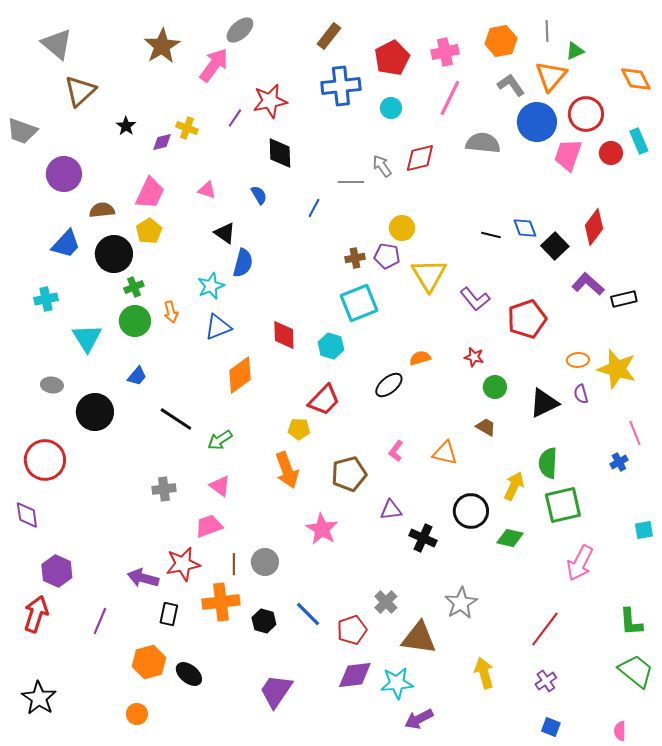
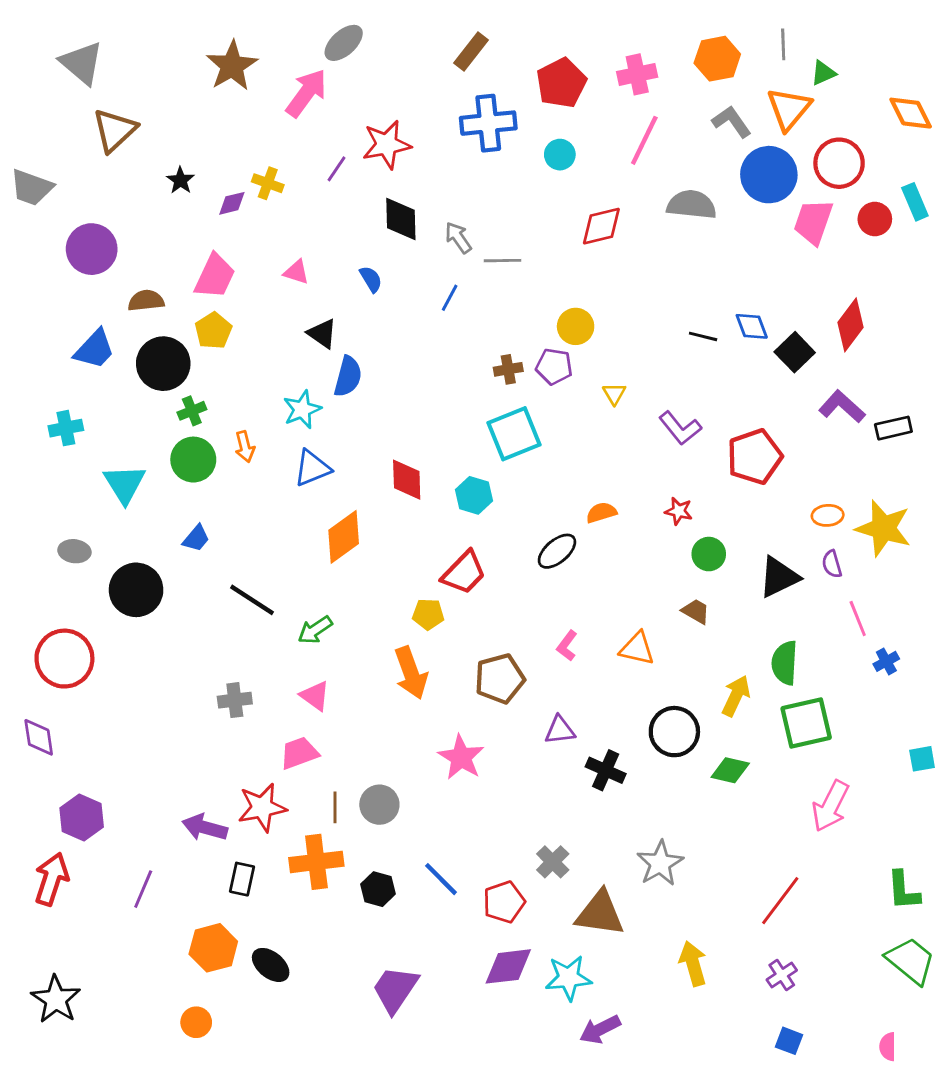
gray arrow: (382, 166) -> (458, 238), moved
yellow triangle: (429, 275) -> (614, 394), size x0.5
pink line: (635, 433) -> (858, 618), moved

